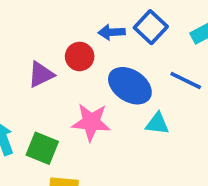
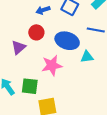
blue arrow: (112, 32) -> (43, 10), moved

